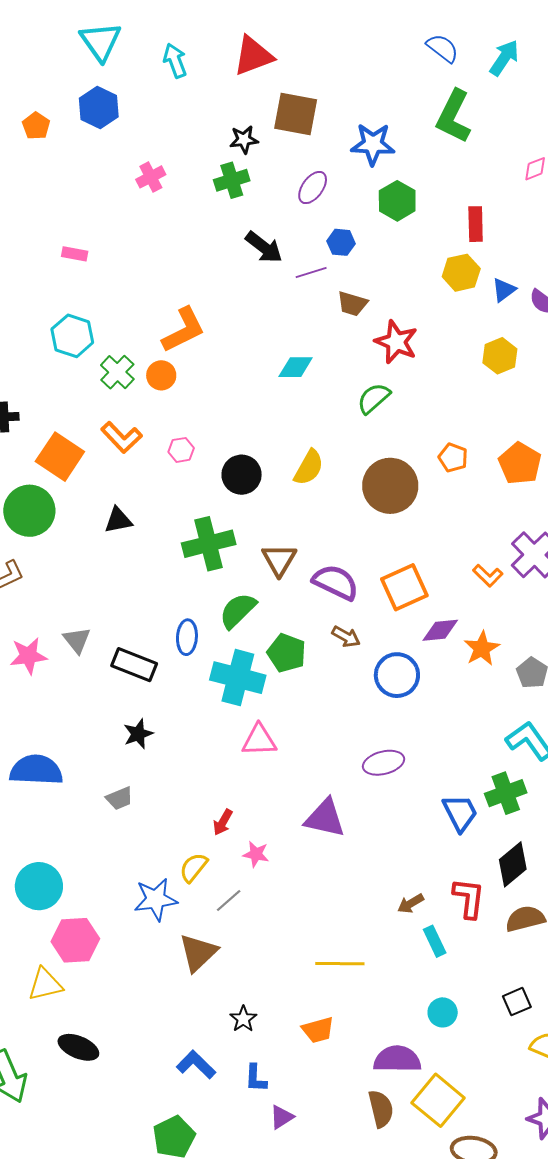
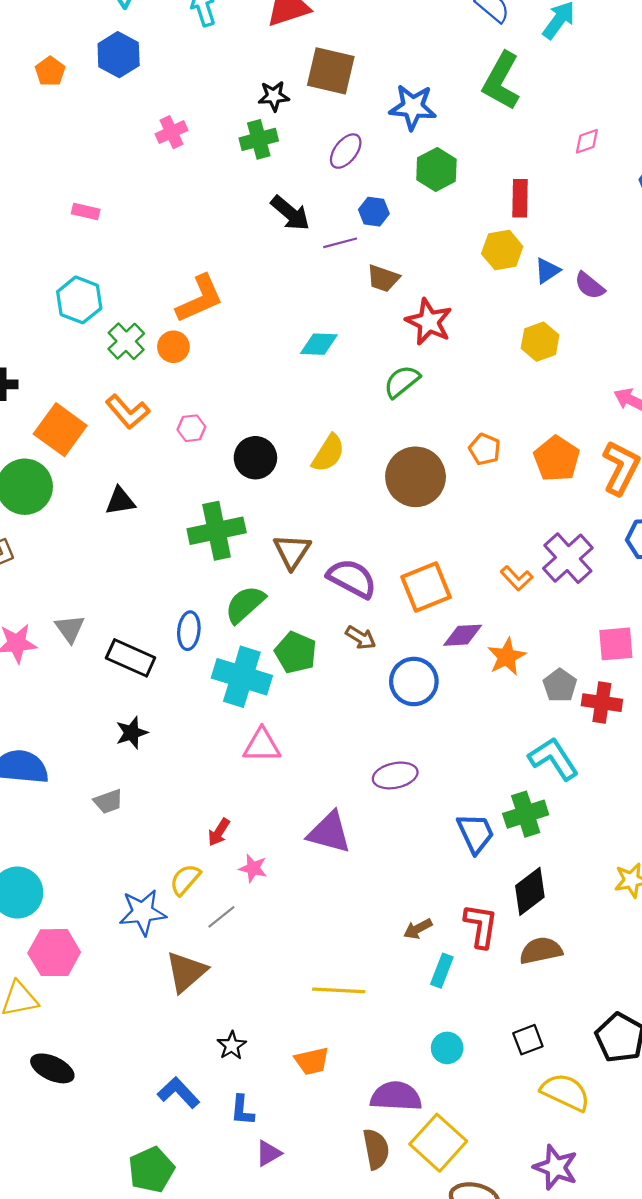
cyan rectangle: (435, 941) -> (442, 971), turned 44

